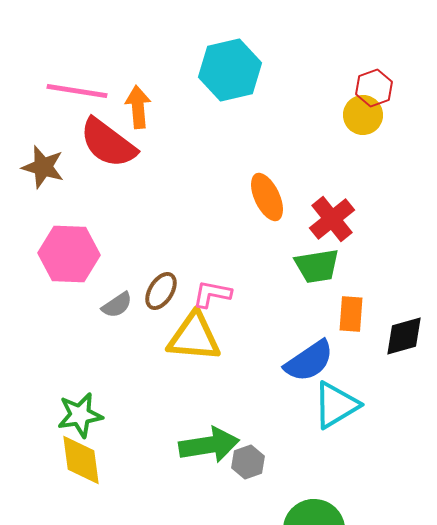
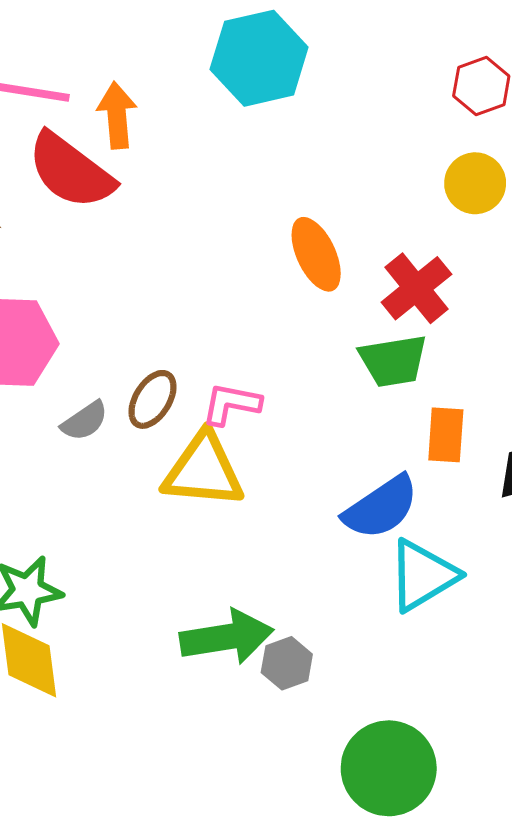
yellow circle: (363, 115) -> (475, 183), moved

